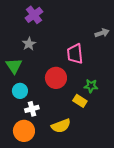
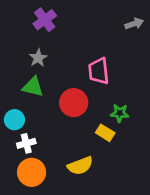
gray arrow: (102, 33) -> (134, 24), moved
green triangle: (14, 66) -> (33, 87), moved, turned -42
cyan circle: (20, 91) -> (14, 120), moved
white cross: (32, 109) -> (26, 143), moved

